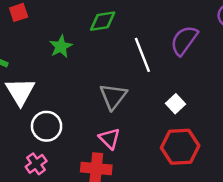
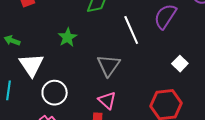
green star: (61, 47) -> (67, 37), moved
white square: (175, 104) -> (180, 64), moved

